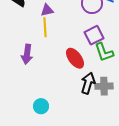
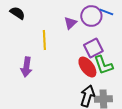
purple triangle: (47, 10) -> (70, 23), moved, turned -32
red ellipse: (75, 58) -> (87, 67), moved

